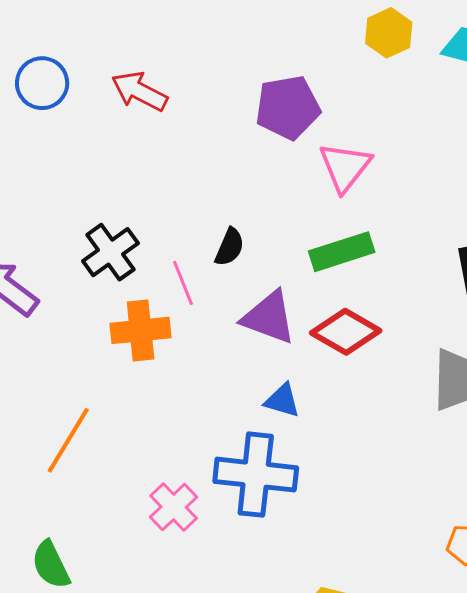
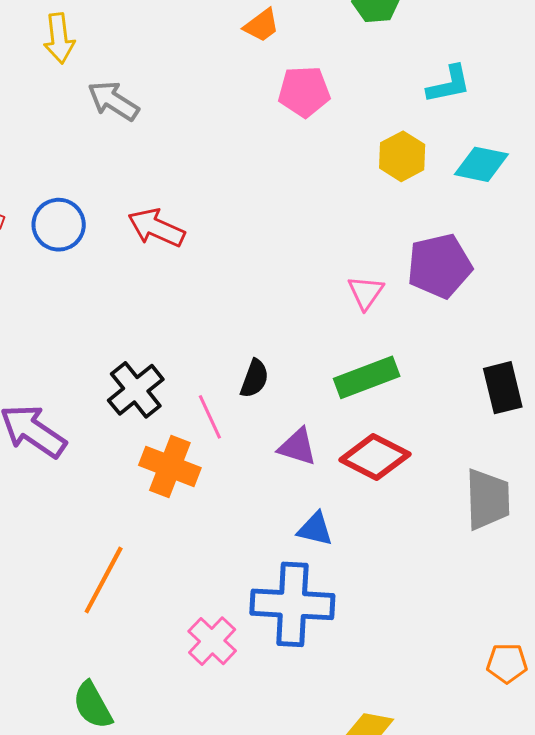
purple pentagon: (288, 107) -> (439, 266), moved
pink triangle: (345, 167) -> (366, 293), size x0.7
purple triangle: (269, 317) -> (297, 447), size x0.7
orange cross: (141, 330) -> (170, 466), turned 30

